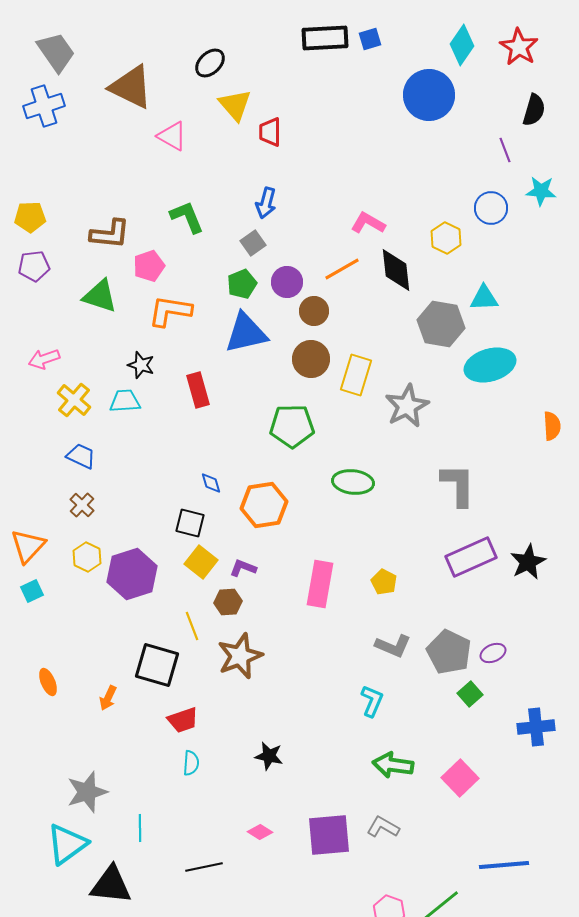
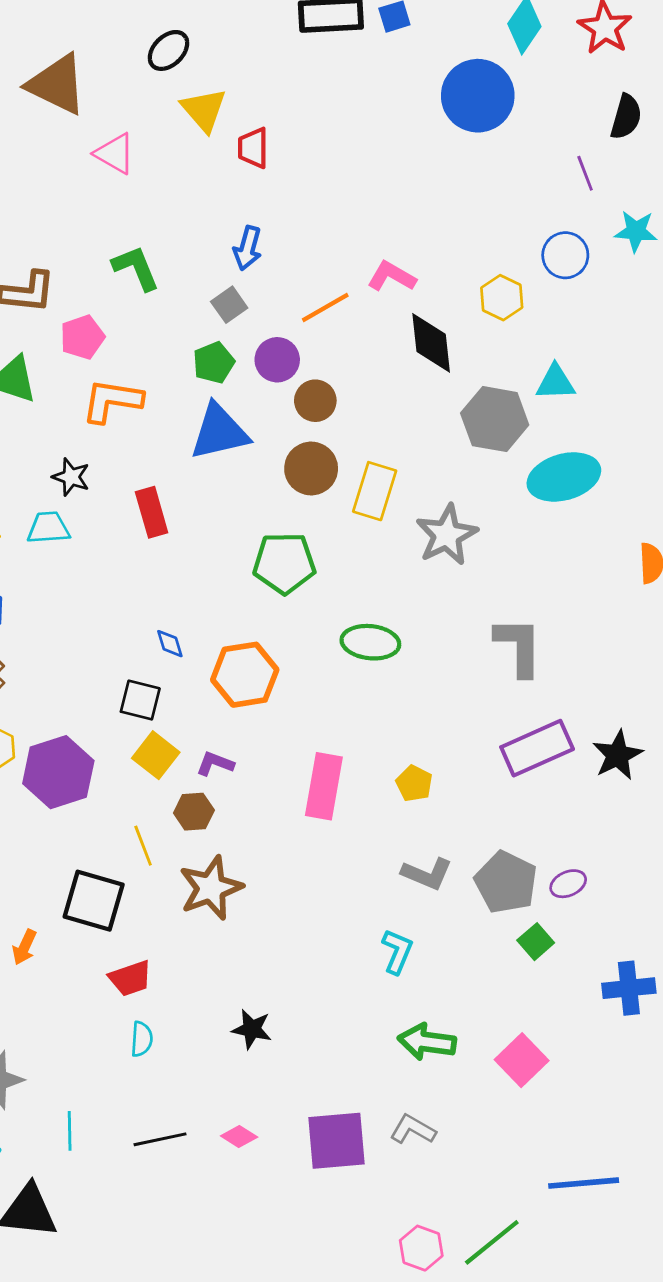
orange line: (342, 269) -> (325, 308), moved
black line: (204, 867) -> (160, 1139), moved

